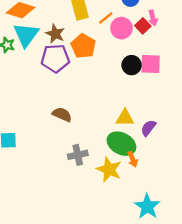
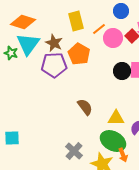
brown semicircle: (62, 114) -> (85, 107), moved, turned 30
gray cross: (78, 155) -> (74, 151), turned -36

